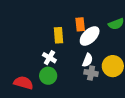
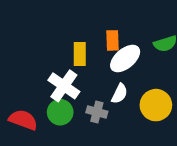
white cross: (49, 58) -> (64, 86), size x1.5
gray cross: (91, 73) -> (97, 112), moved

